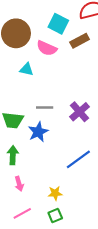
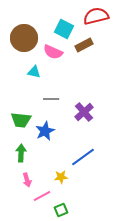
gray line: (45, 107) -> (51, 99), moved
yellow star: (55, 193) -> (61, 177), moved
pink line: (22, 213) -> (42, 196), moved

